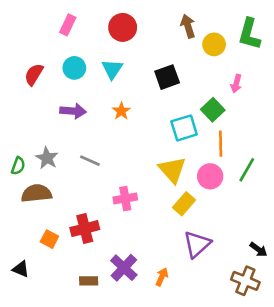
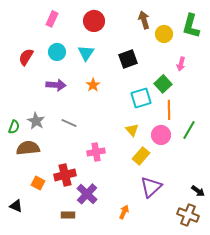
yellow triangle: (172, 170) -> (132, 130), size x0.6
purple cross: (124, 268) -> (87, 194), moved

